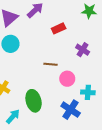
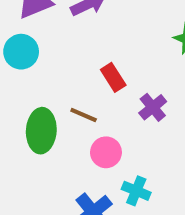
red rectangle: (59, 28) -> (113, 77), moved, turned 64
green ellipse: (34, 101) -> (41, 131), moved

